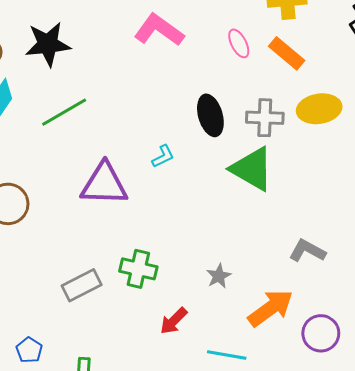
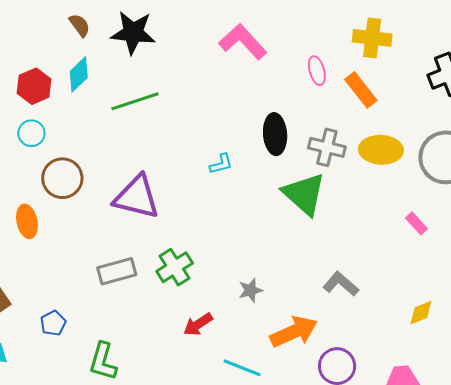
purple triangle: (104, 184) -> (137, 197), moved
green cross: (138, 269) -> (175, 267), turned 33

